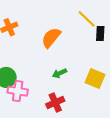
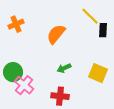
pink cross: (18, 91) -> (24, 85), turned 30
red cross: (55, 103) -> (60, 96), turned 30

